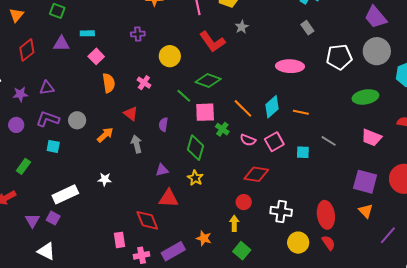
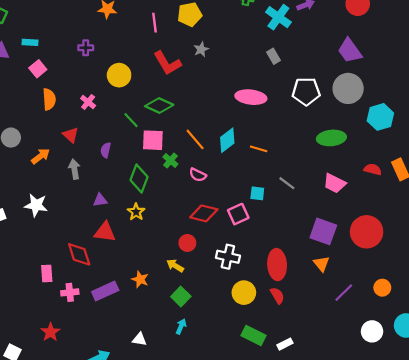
pink square: (274, 142) -> (238, 214), moved
white star: (105, 179) -> (36, 205), size x1.5
yellow arrow: (234, 223) -> (175, 266), turned -63

